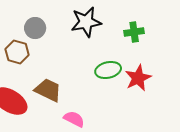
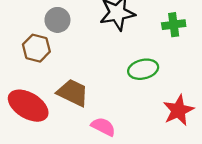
red star: (138, 78) -> (178, 110), moved

